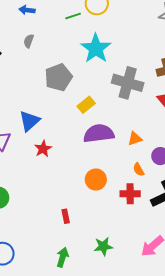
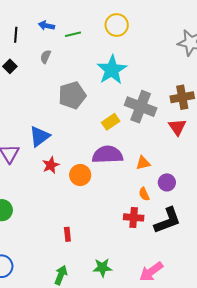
green line: (73, 16) -> (73, 34), moved
yellow rectangle: (86, 105) -> (111, 122), moved
orange circle: (96, 180) -> (80, 175), moved

